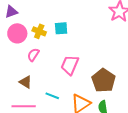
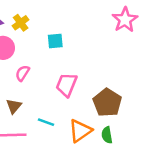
yellow cross: (39, 31) -> (21, 23), moved, turned 32
brown triangle: (26, 82) -> (14, 106), turned 40

